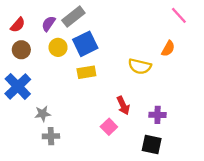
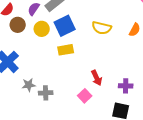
brown circle: (21, 50) -> (18, 25), moved
yellow semicircle: (140, 66) -> (102, 28), moved
gray cross: (51, 136) -> (46, 93), moved

